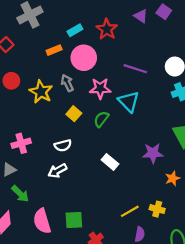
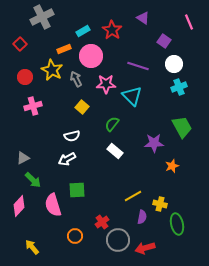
purple square: (164, 12) -> (164, 41), moved
yellow star: (41, 92) -> (52, 70), moved
green semicircle: (101, 119) -> (112, 124), moved
pink cross: (21, 143) -> (33, 106), moved
yellow cross: (157, 209) -> (160, 204), moved
green square: (74, 220) -> (77, 190), moved

